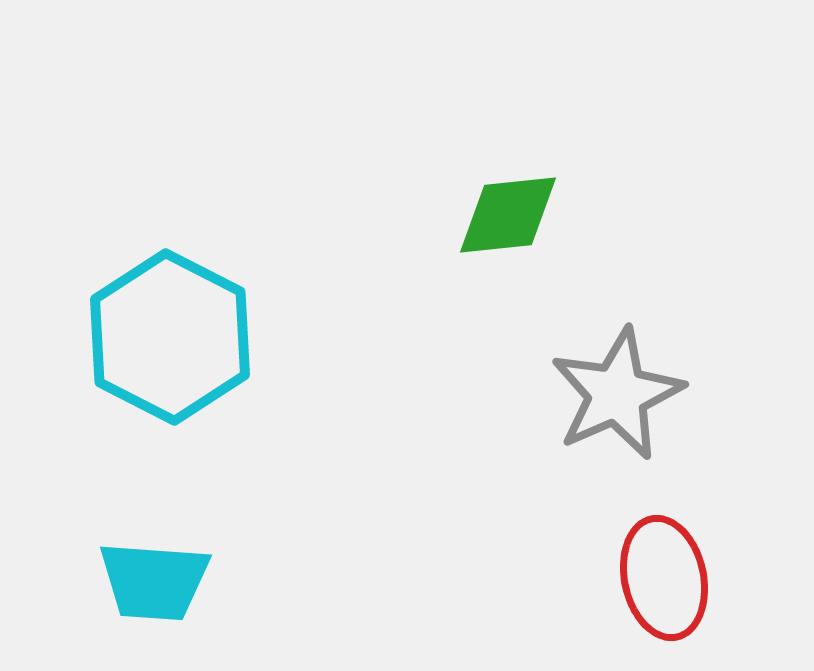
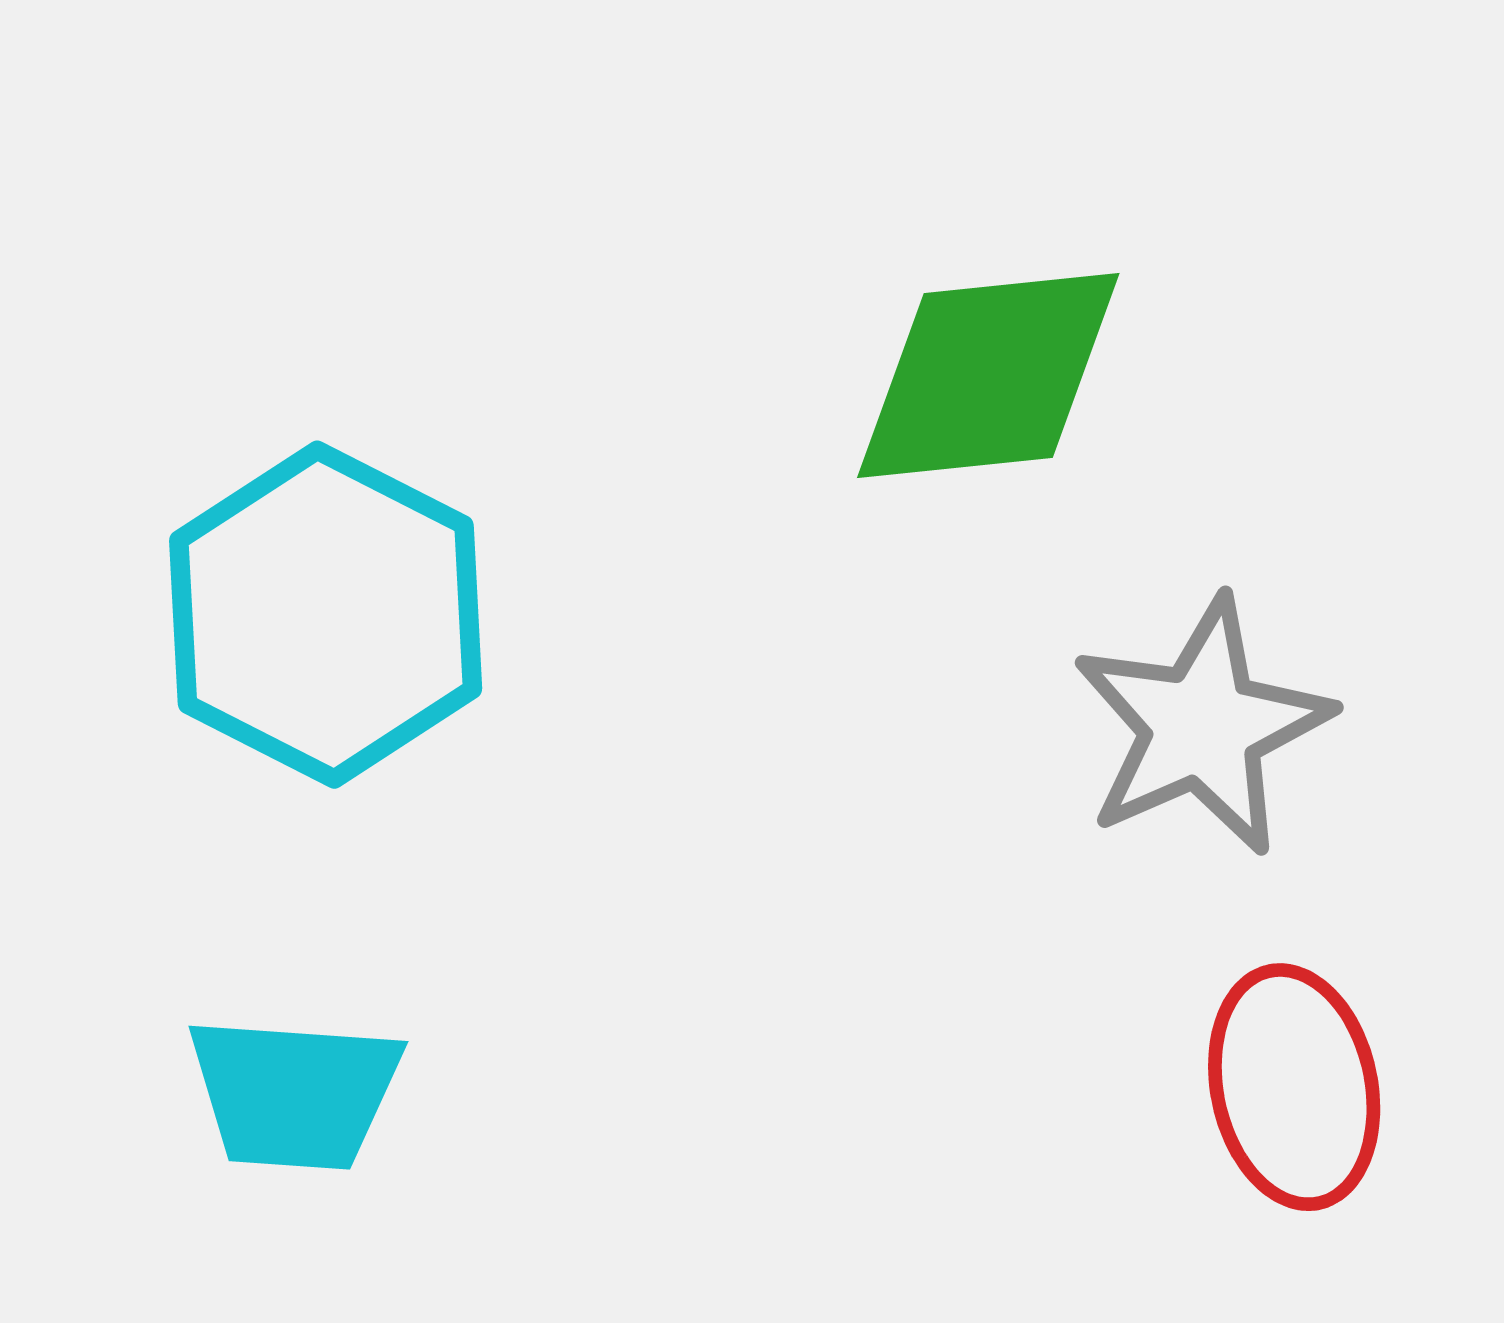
green diamond: (508, 215) -> (988, 375), size x1.4

